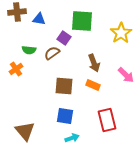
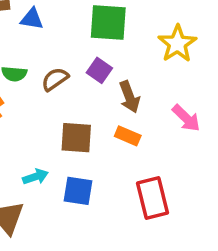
purple square: (64, 38) -> (99, 70), moved
cyan arrow: (72, 138) -> (35, 177), moved

